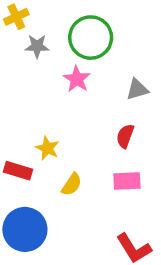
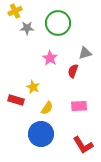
pink star: (77, 79) -> (50, 58), moved
red semicircle: (125, 136) -> (73, 71), moved
blue circle: (25, 229) -> (41, 134), moved

